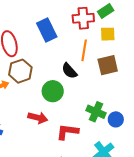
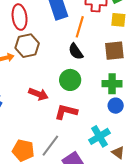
orange line: (84, 50) -> (80, 27), moved
green circle: (53, 91) -> (70, 80), moved
green cross: (96, 112) -> (112, 84), moved, turned -30

